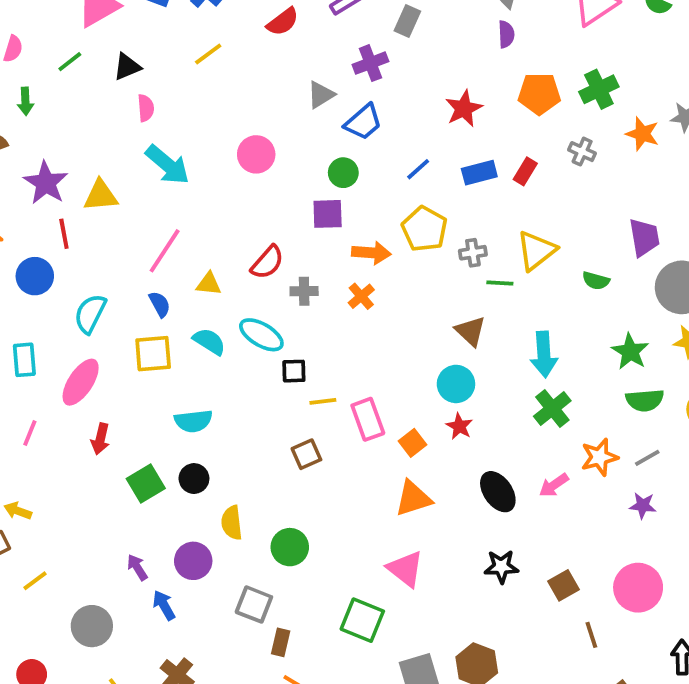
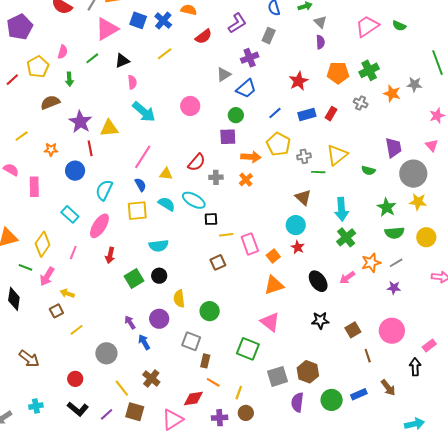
cyan rectangle: (24, 360) -> (70, 214), turned -42

